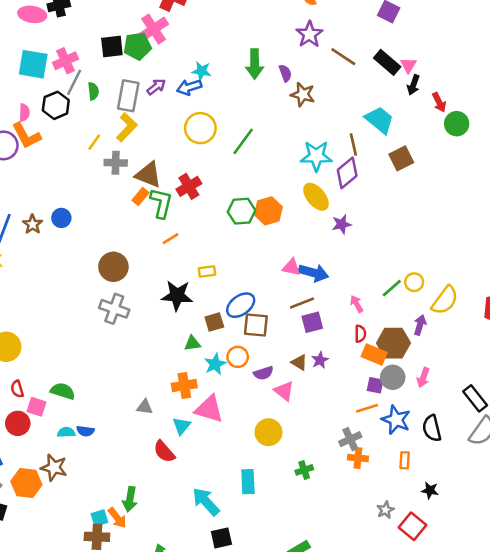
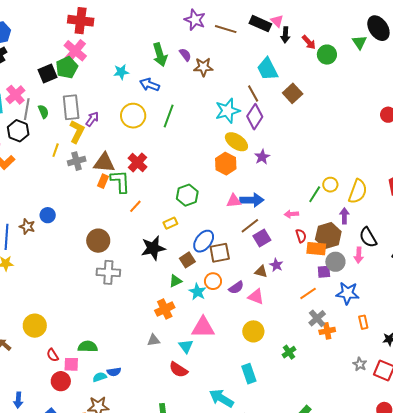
purple arrow: (156, 87) -> (92, 119), moved
blue arrow: (189, 87) -> (149, 85), moved, turned 54
cyan trapezoid: (380, 120) -> (267, 69), turned -140
green hexagon: (242, 211) -> (187, 195), moved
orange hexagon: (268, 211) -> (226, 164), moved
pink arrow: (357, 304) -> (291, 214), turned -48
orange cross: (184, 385) -> (165, 309), moved
orange line: (367, 408) -> (308, 293), moved
black semicircle: (432, 428) -> (368, 237), moved

